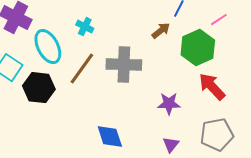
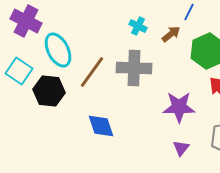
cyan cross: (85, 27) -> (138, 26), moved
purple star: (169, 104) -> (179, 107), size x1.4
blue diamond: (110, 137) -> (101, 126), moved

